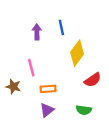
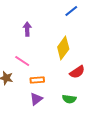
blue line: (61, 27) -> (71, 11), moved, turned 64
pink line: (31, 68) -> (22, 61), turned -42

